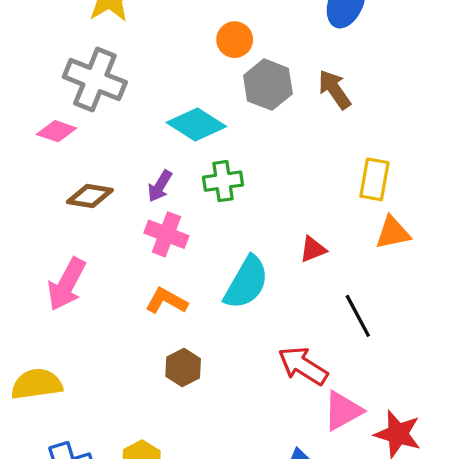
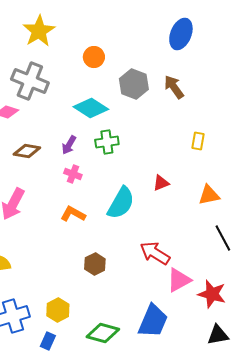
orange circle: (235, 40) -> (94, 57), moved
yellow rectangle: (374, 179) -> (198, 141), size x0.7
orange triangle: (393, 233) -> (209, 195), moved
pink cross: (166, 234) -> (73, 174), size x0.7
black line: (358, 316) -> (223, 238), moved
brown hexagon: (183, 367) -> (95, 264), moved

